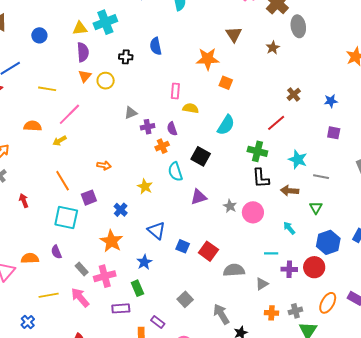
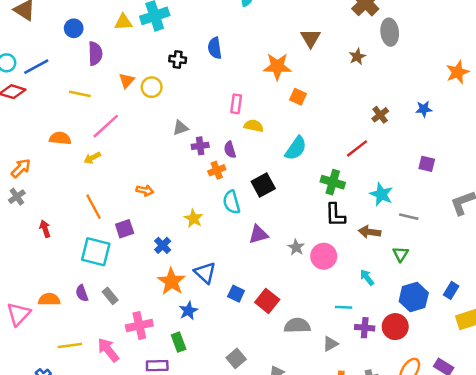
purple semicircle: (83, 52) -> (95, 54), moved
blue star: (331, 101) -> (424, 109), moved
black square: (201, 156) -> (263, 185), turned 30
orange star: (111, 241) -> (171, 281), moved
gray rectangle: (82, 269) -> (110, 296), moved

